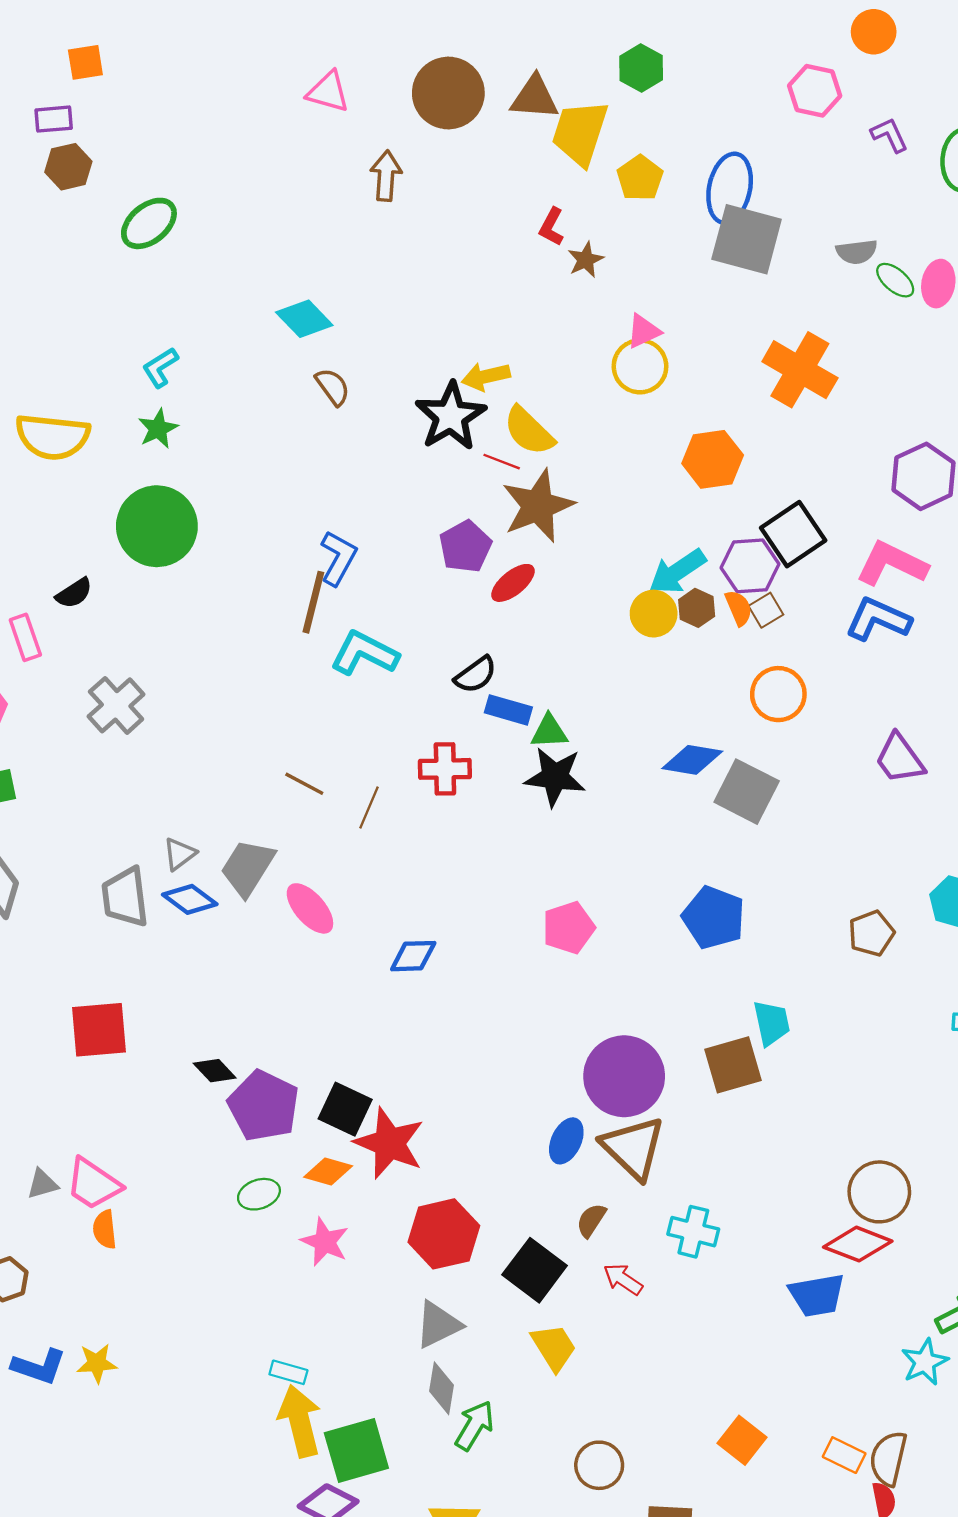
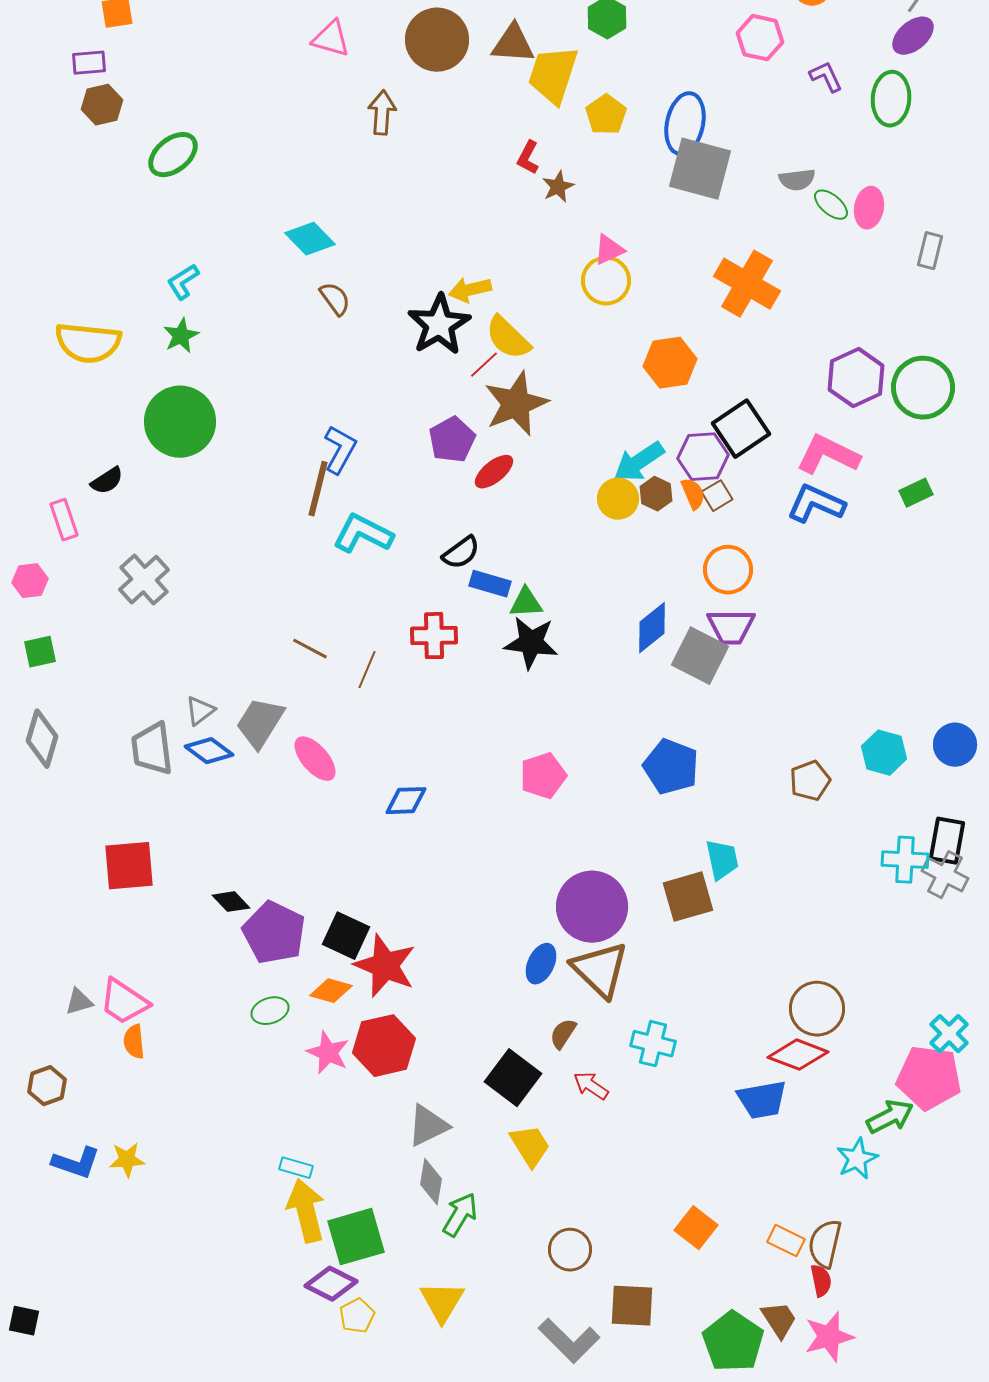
red line: (502, 462) -> (484, 365), turned -64
purple trapezoid: (900, 759) -> (731, 627), moved, turned -54
blue diamond: (692, 760) -> (652, 628), turned -48
red hexagon: (444, 1234) -> (384, 1046), moved

